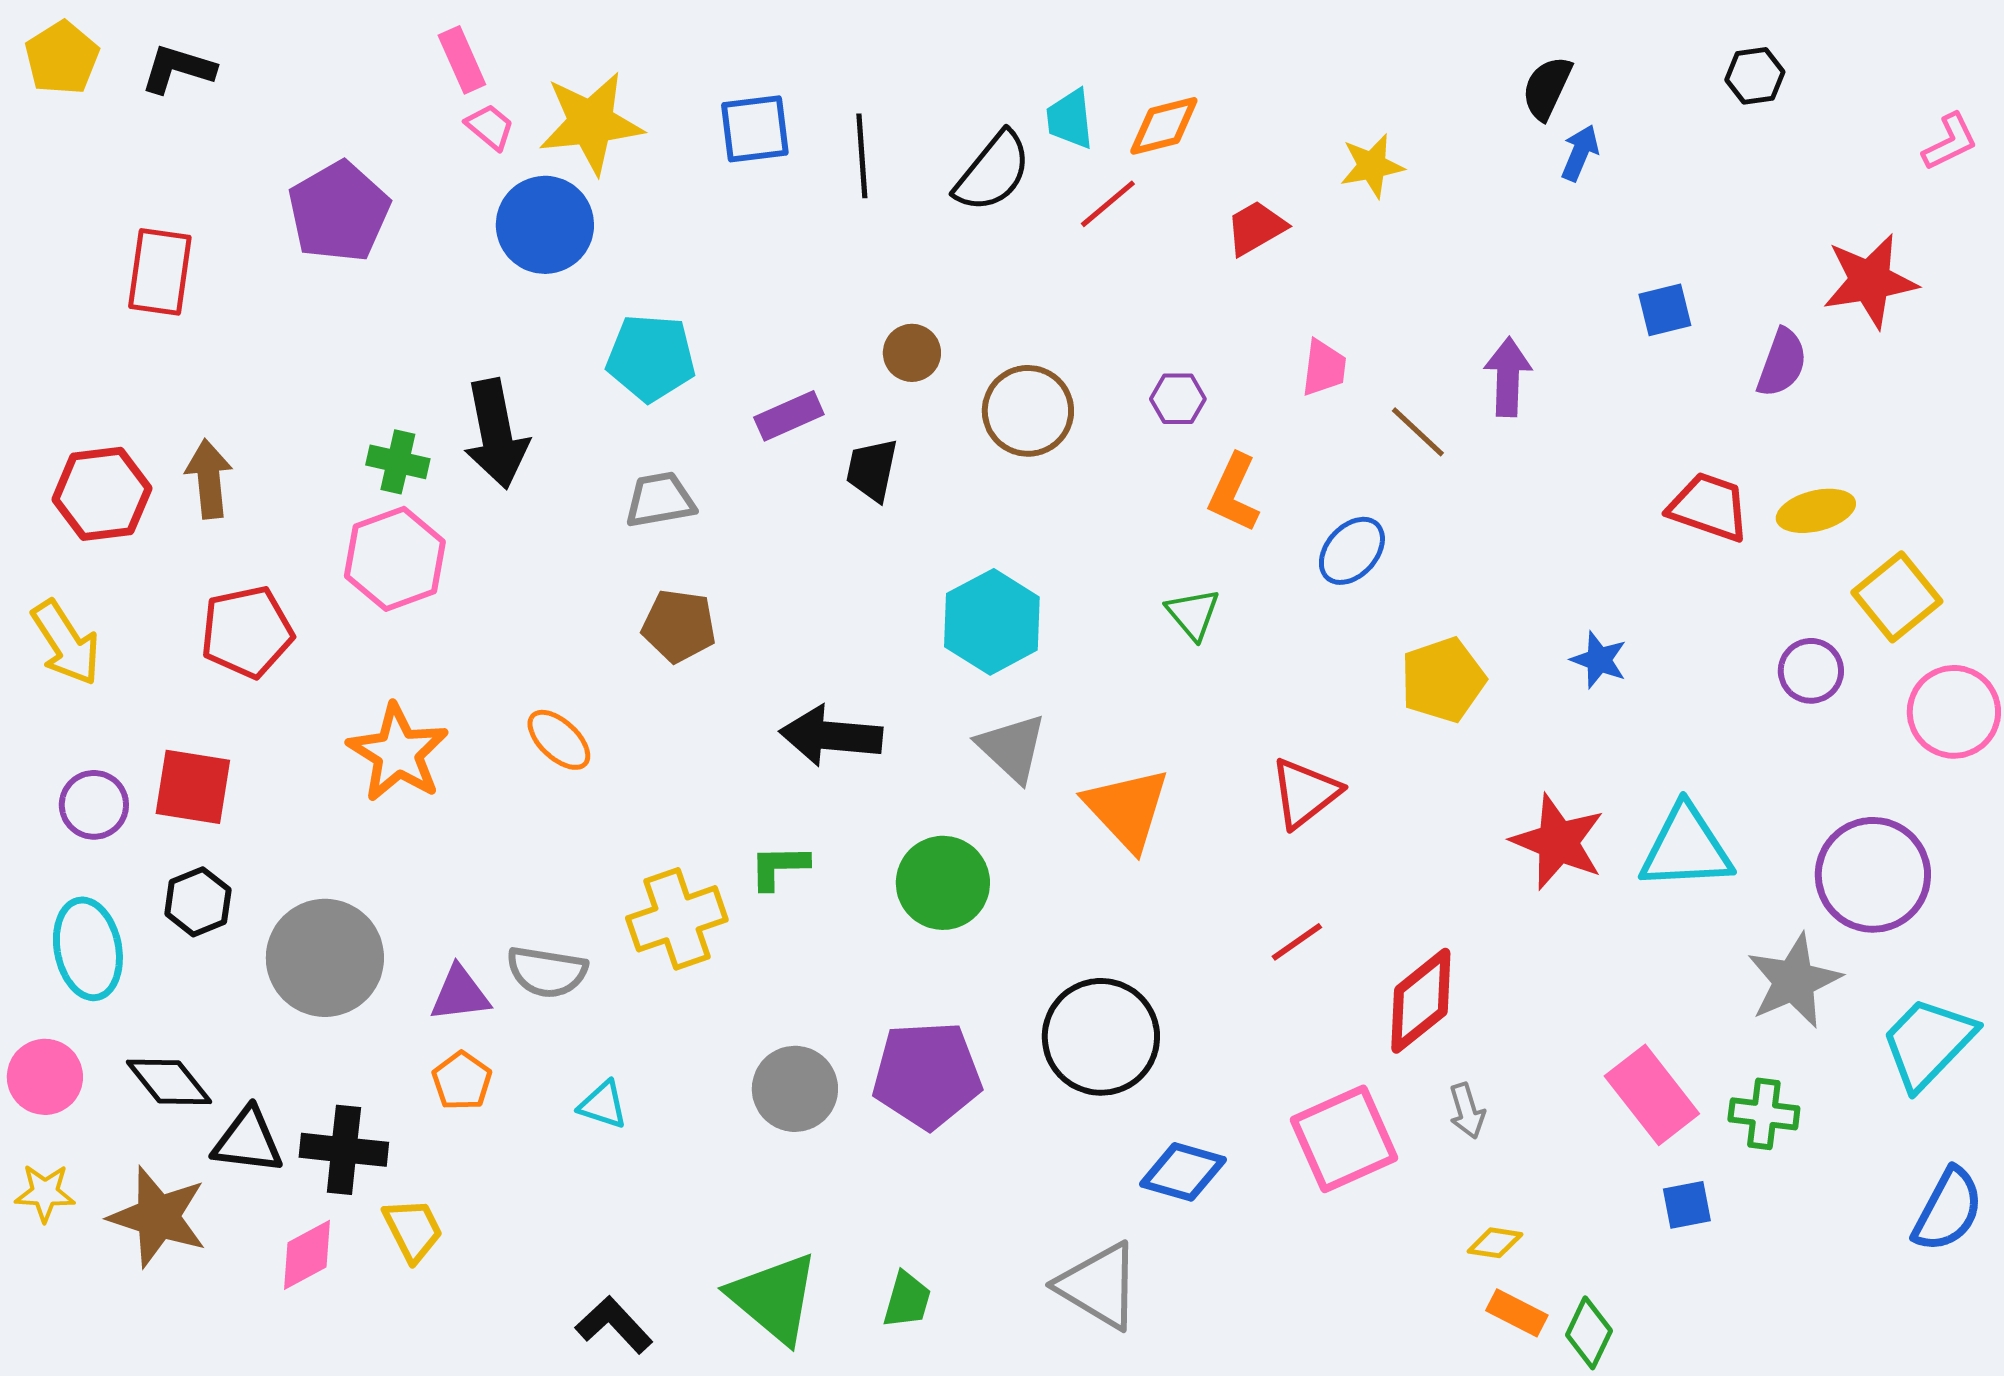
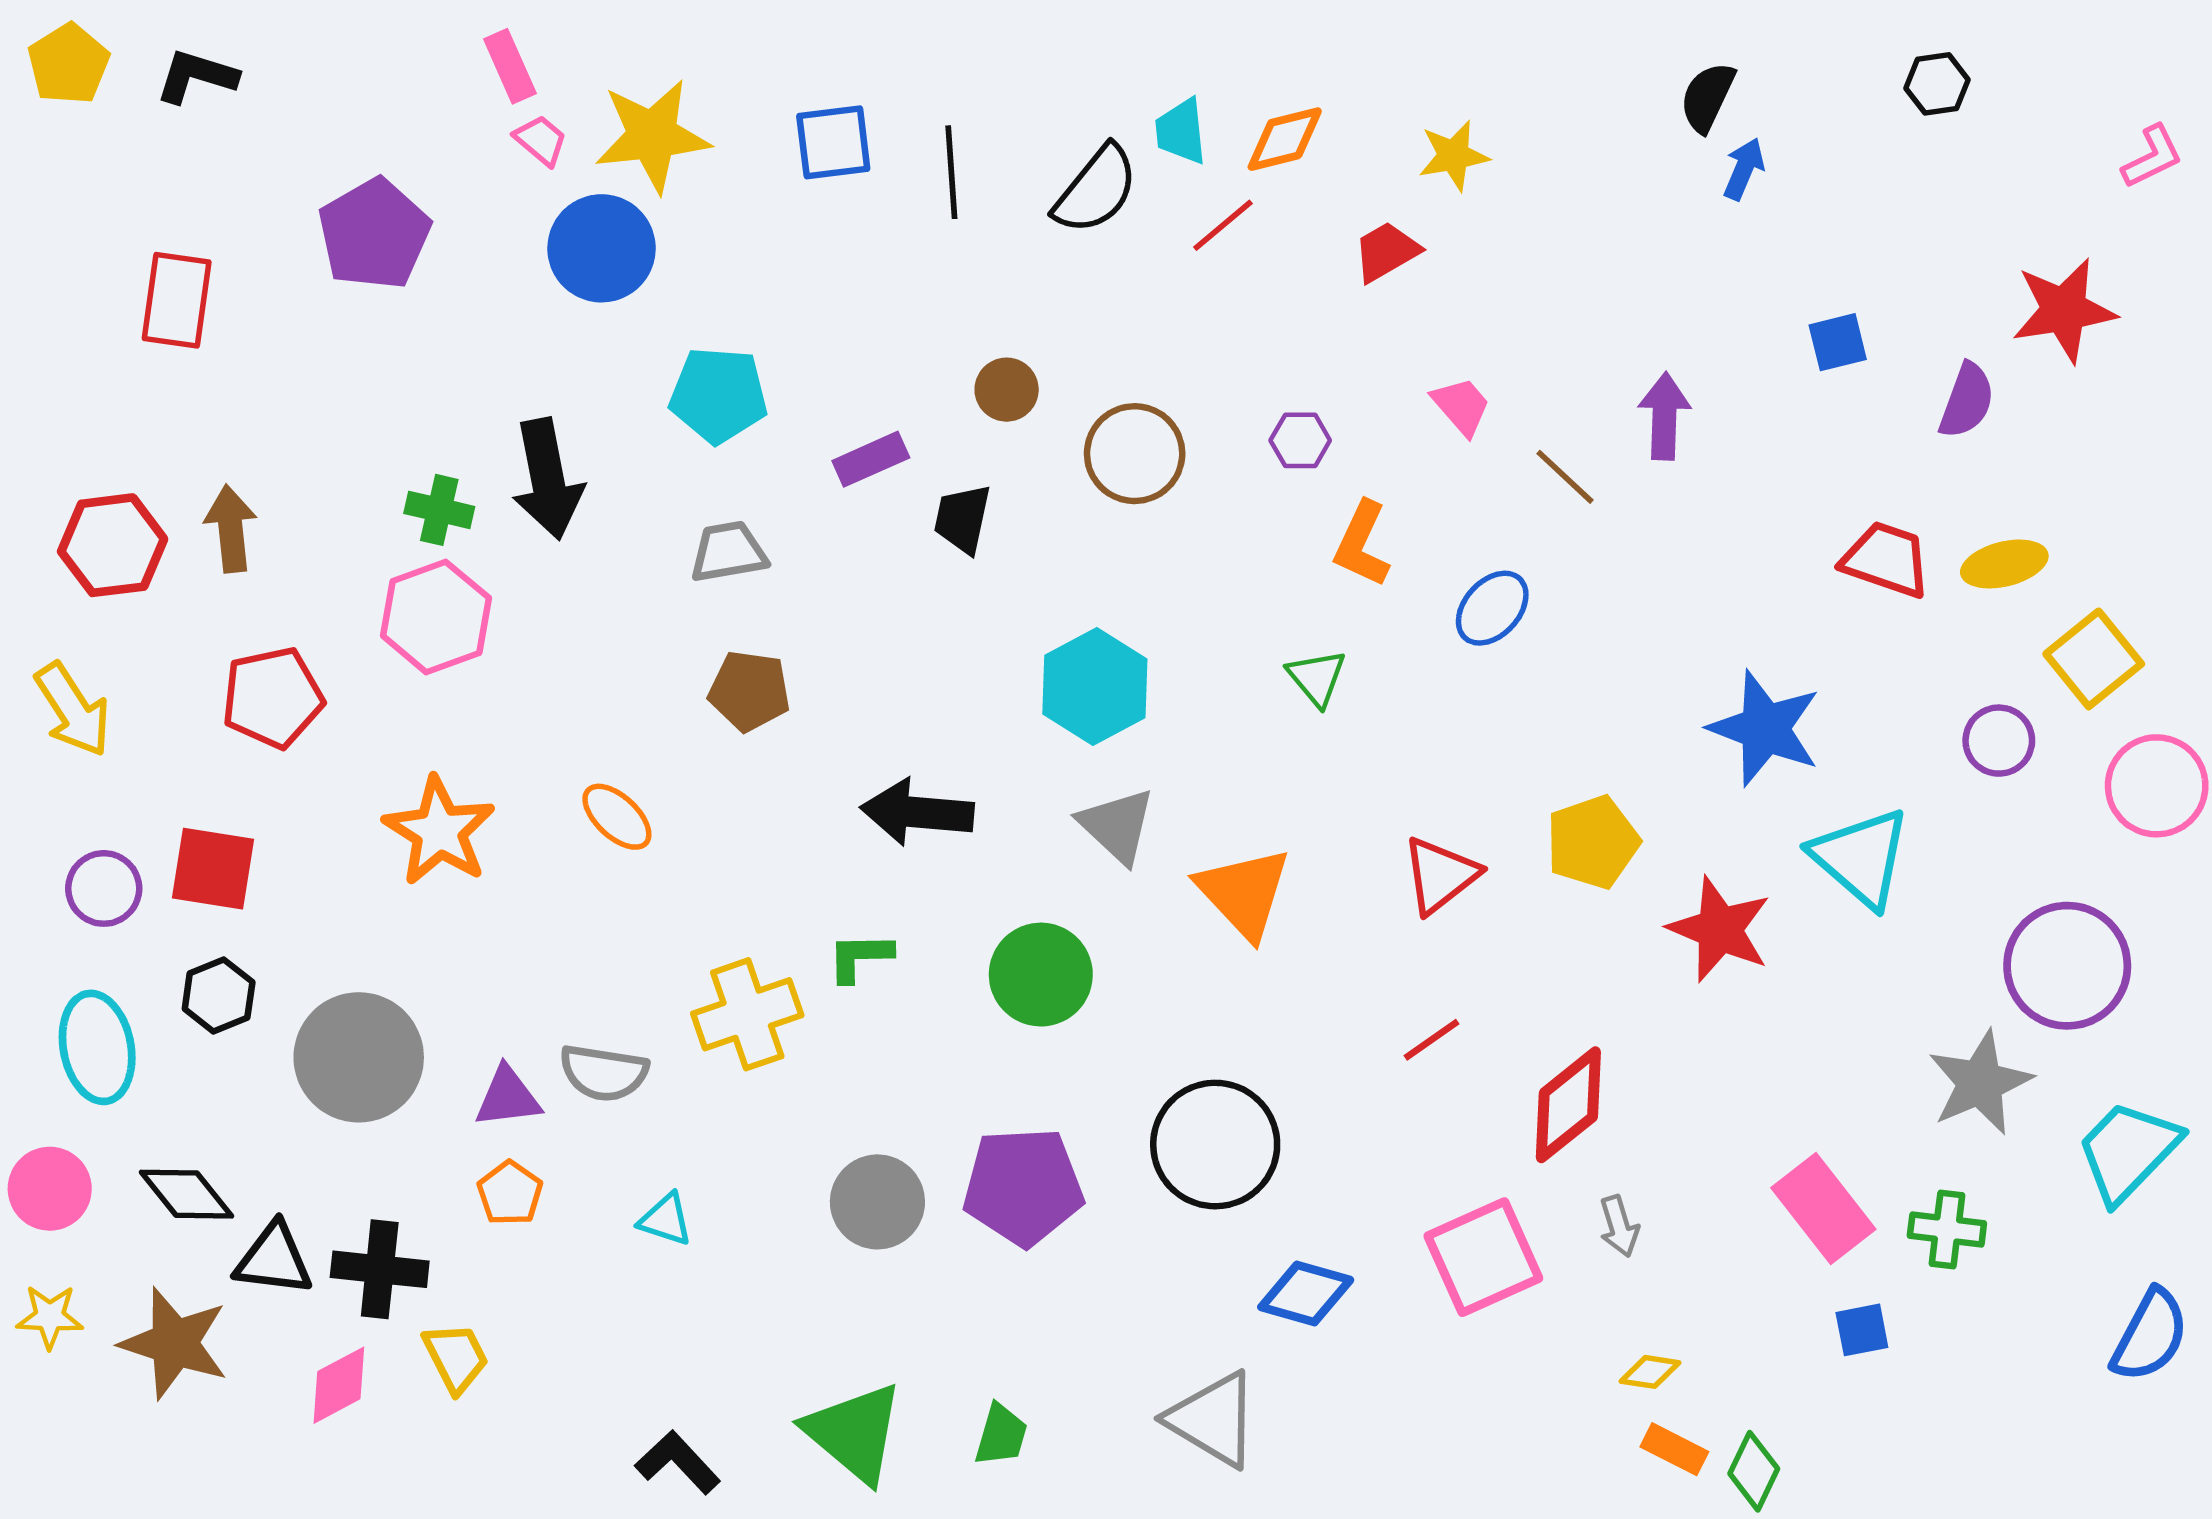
yellow star: (1372, 166) -> (1454, 156), moved
pink trapezoid: (1324, 368) -> (1461, 406), turned -48
blue star: (1599, 660) -> (1765, 728), size x1.8
yellow pentagon: (1443, 680) -> (1593, 842), moved
cyan triangle: (1686, 848) -> (1861, 858), moved, turned 44

